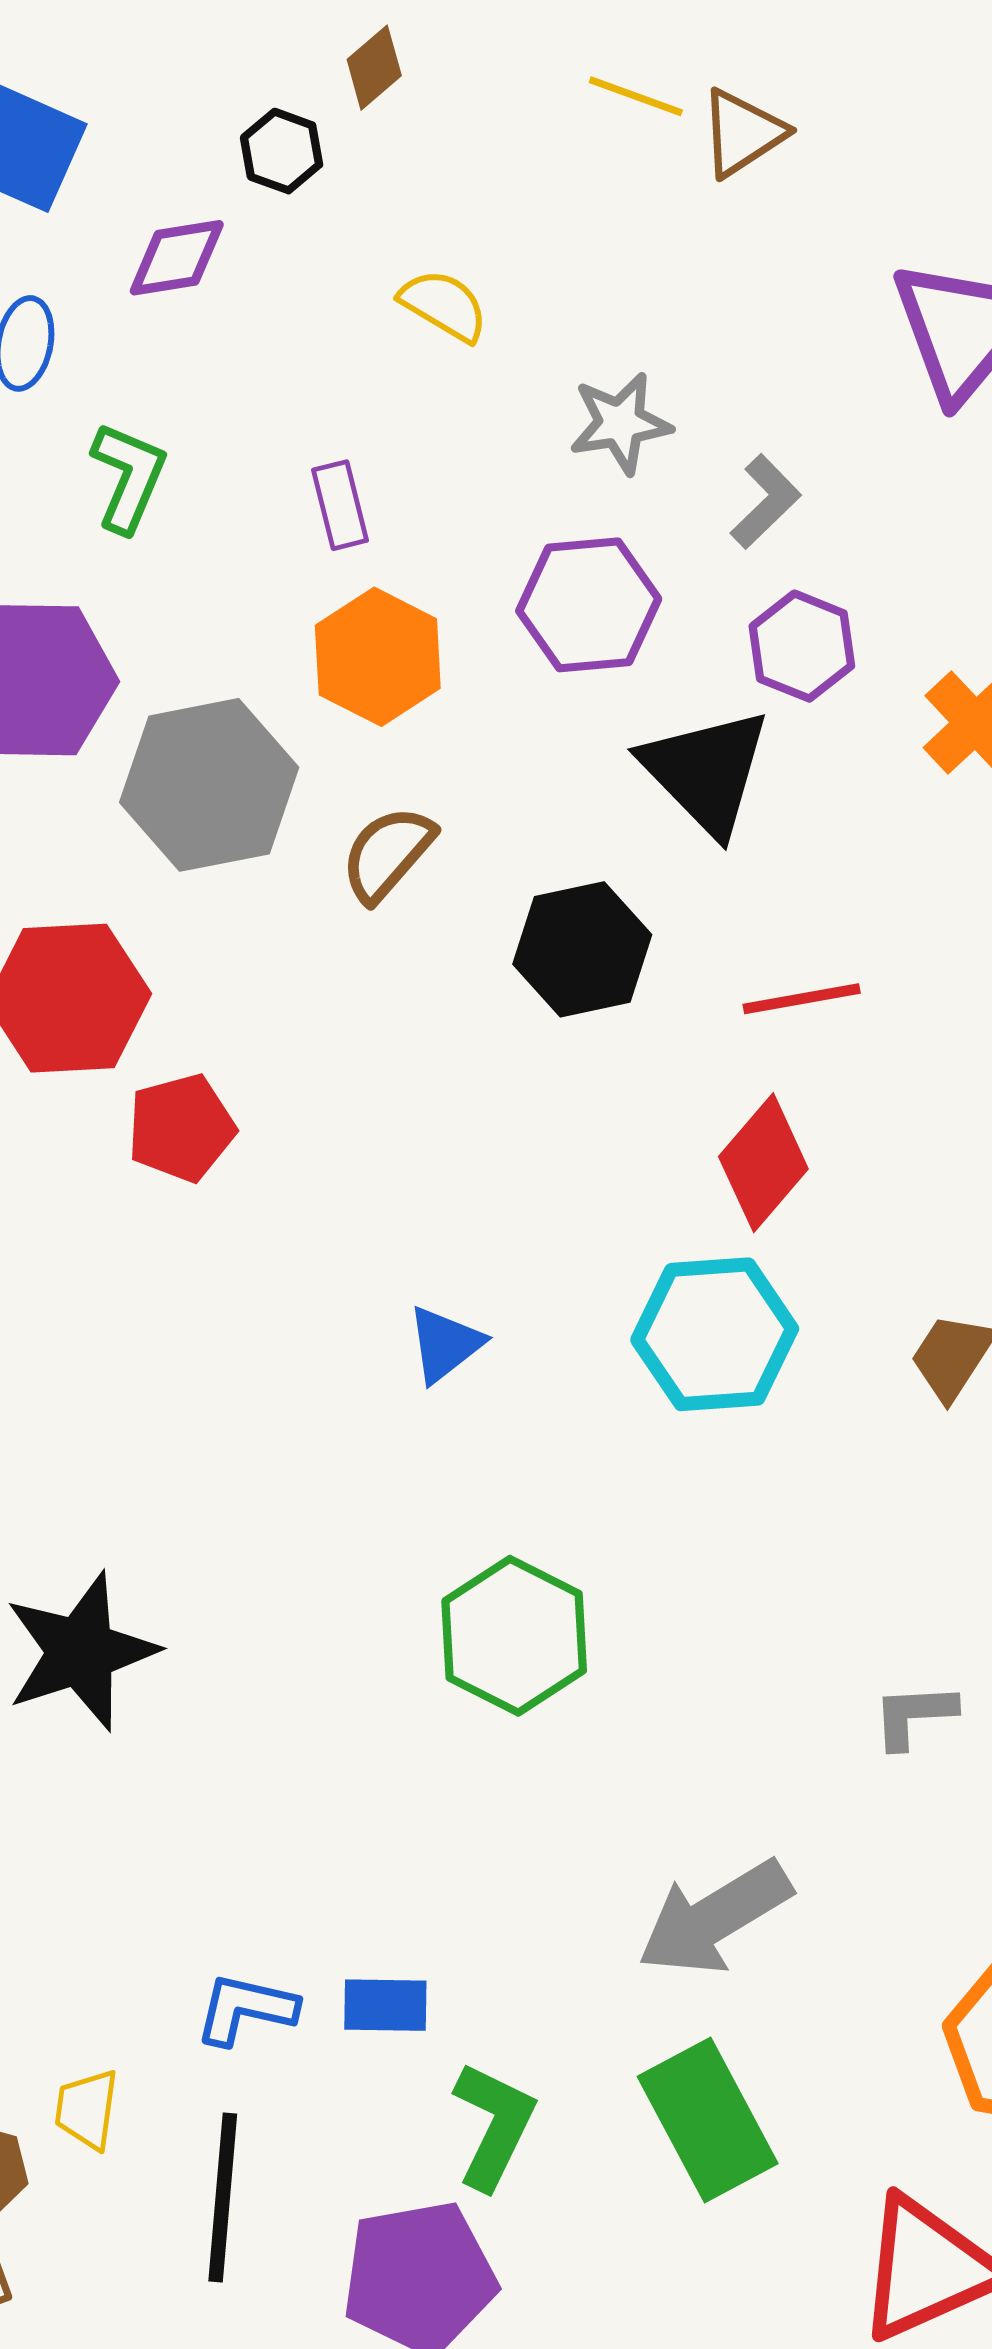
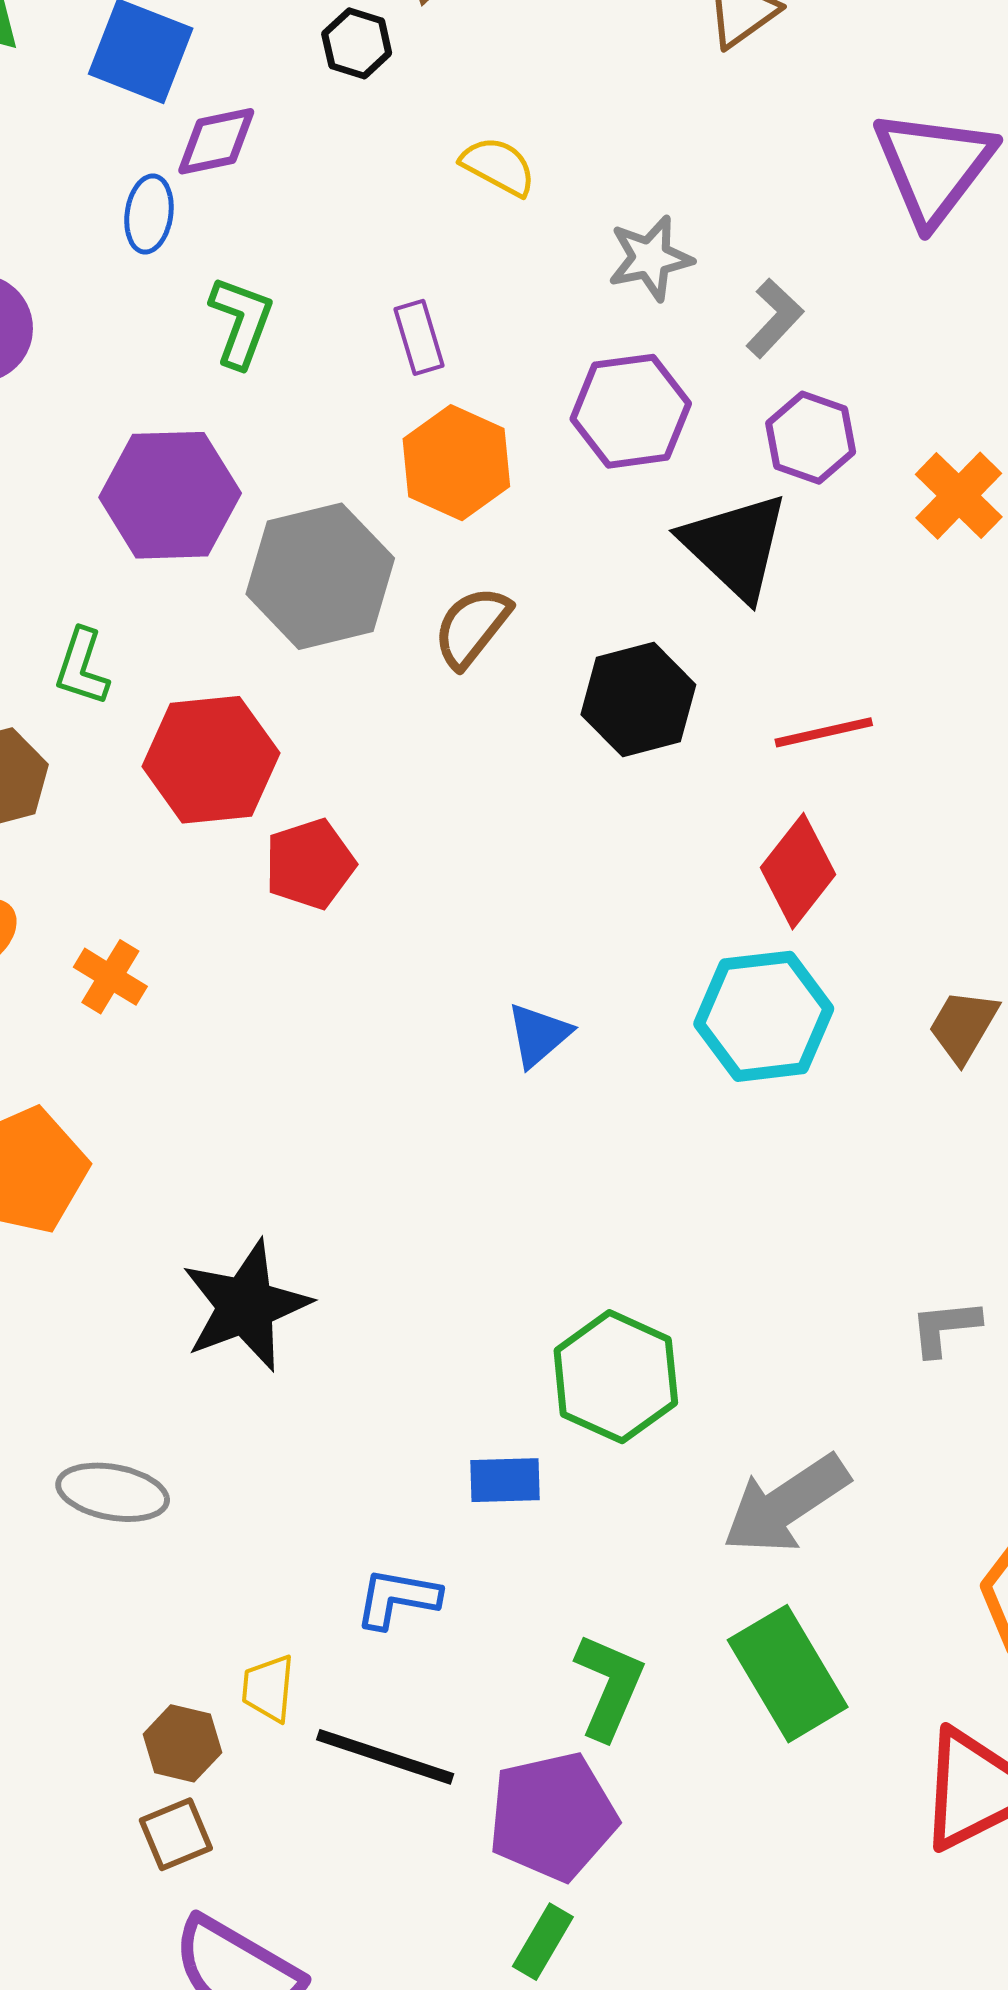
purple diamond: (177, 258) -> (216, 141), moved
green hexagon: (514, 1636) -> (616, 1377), moved
blue rectangle: (385, 2005) -> (505, 1480), moved
black line: (223, 2198) -> (385, 1757), turned -74

